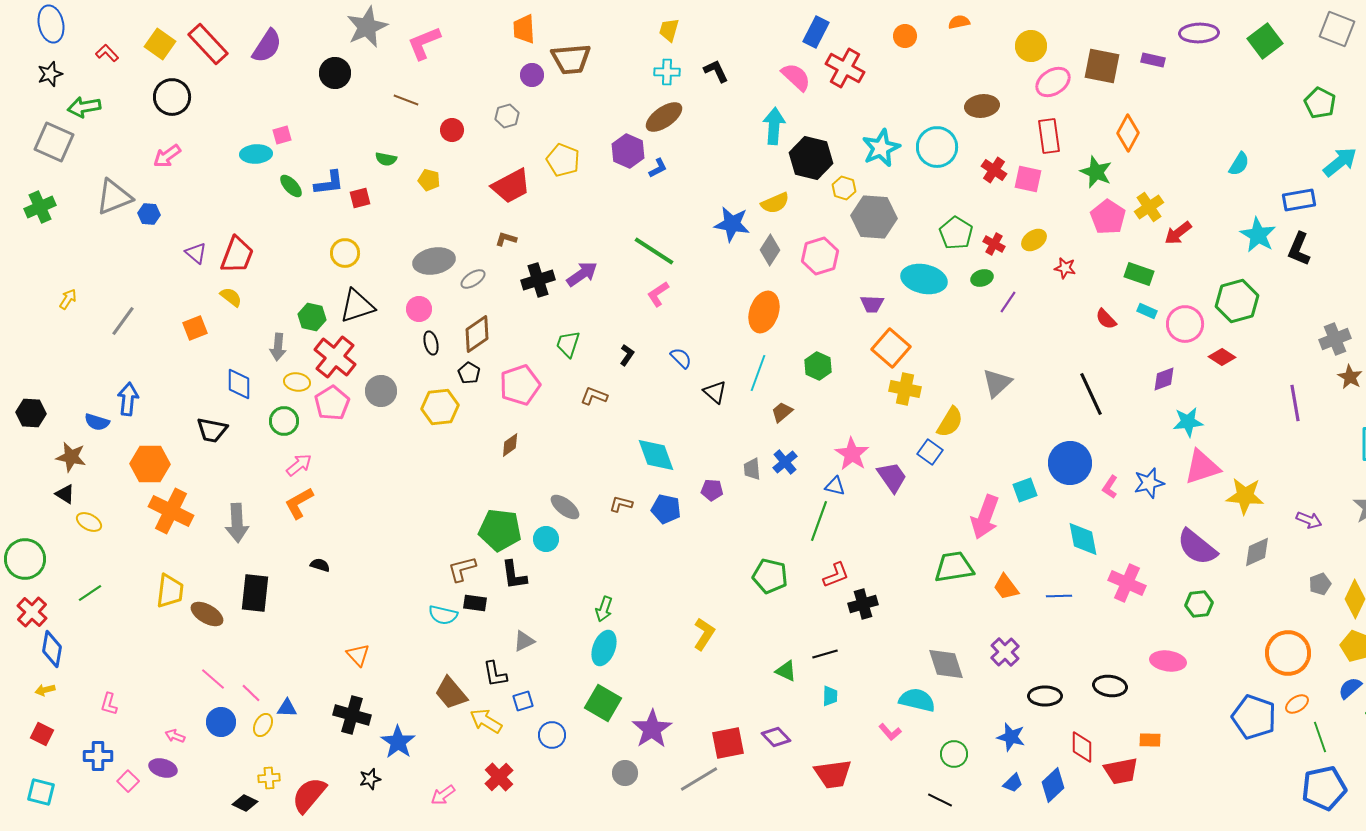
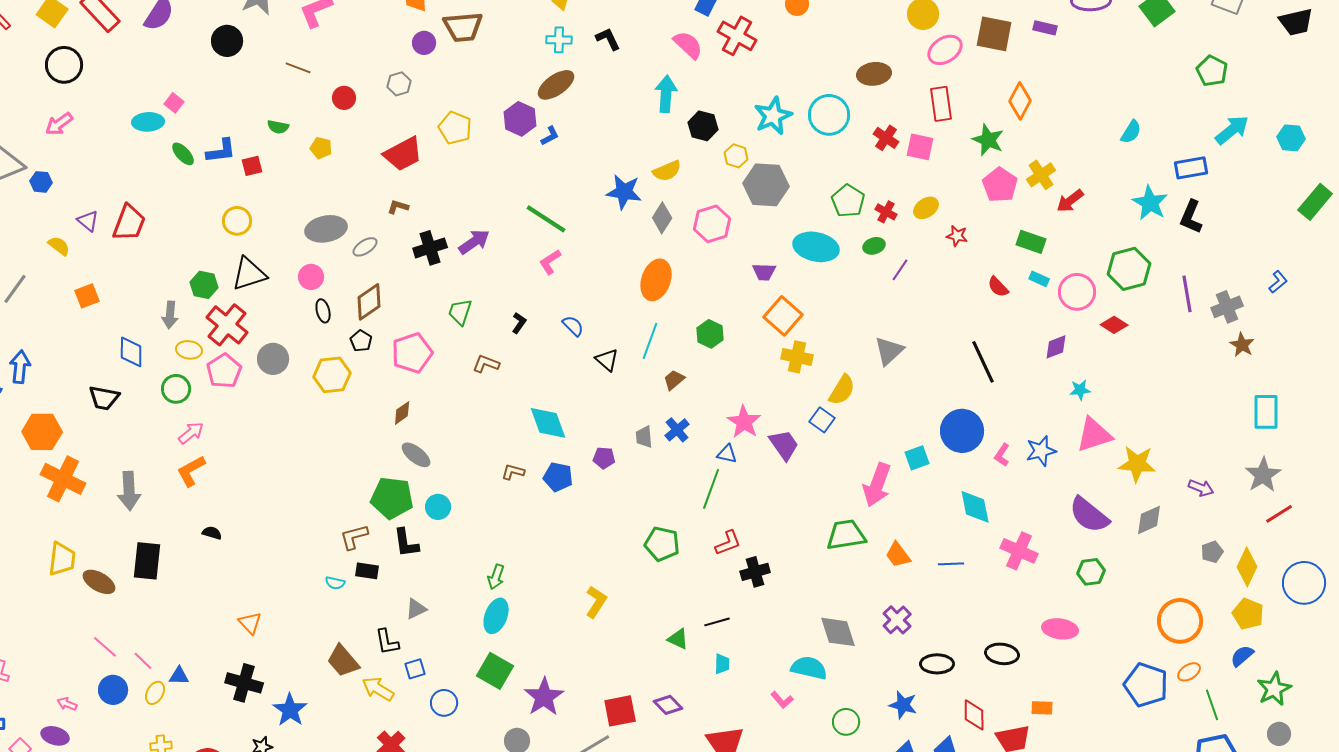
pink square: (282, 135) -> (174, 103), turned -36
black hexagon: (811, 158) -> (703, 126), size x0.7
yellow semicircle: (231, 297) -> (59, 246), moved
purple line: (1295, 403) -> (1187, 294), moved
cyan star: (1188, 422) -> (1080, 390), size x0.7
gray ellipse: (565, 507) -> (416, 455), moved
cyan semicircle: (443, 615) -> (335, 583), size x0.7

